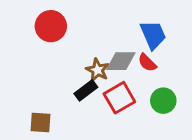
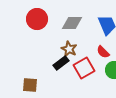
gray diamond: (121, 61) -> (72, 23), moved
red semicircle: (147, 63) -> (103, 52), moved

